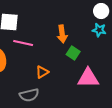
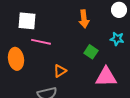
cyan star: (99, 30) -> (117, 39), moved
orange arrow: (62, 34) -> (84, 19), moved

